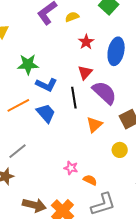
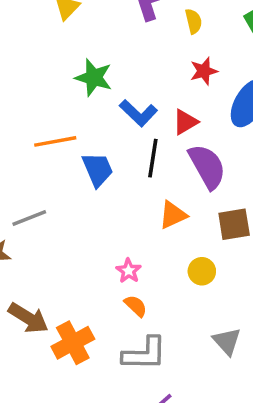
yellow semicircle: (72, 17) -> (194, 21), turned 80
blue L-shape: (46, 85) -> (138, 113), moved
pink star: (71, 168) -> (129, 271), moved

